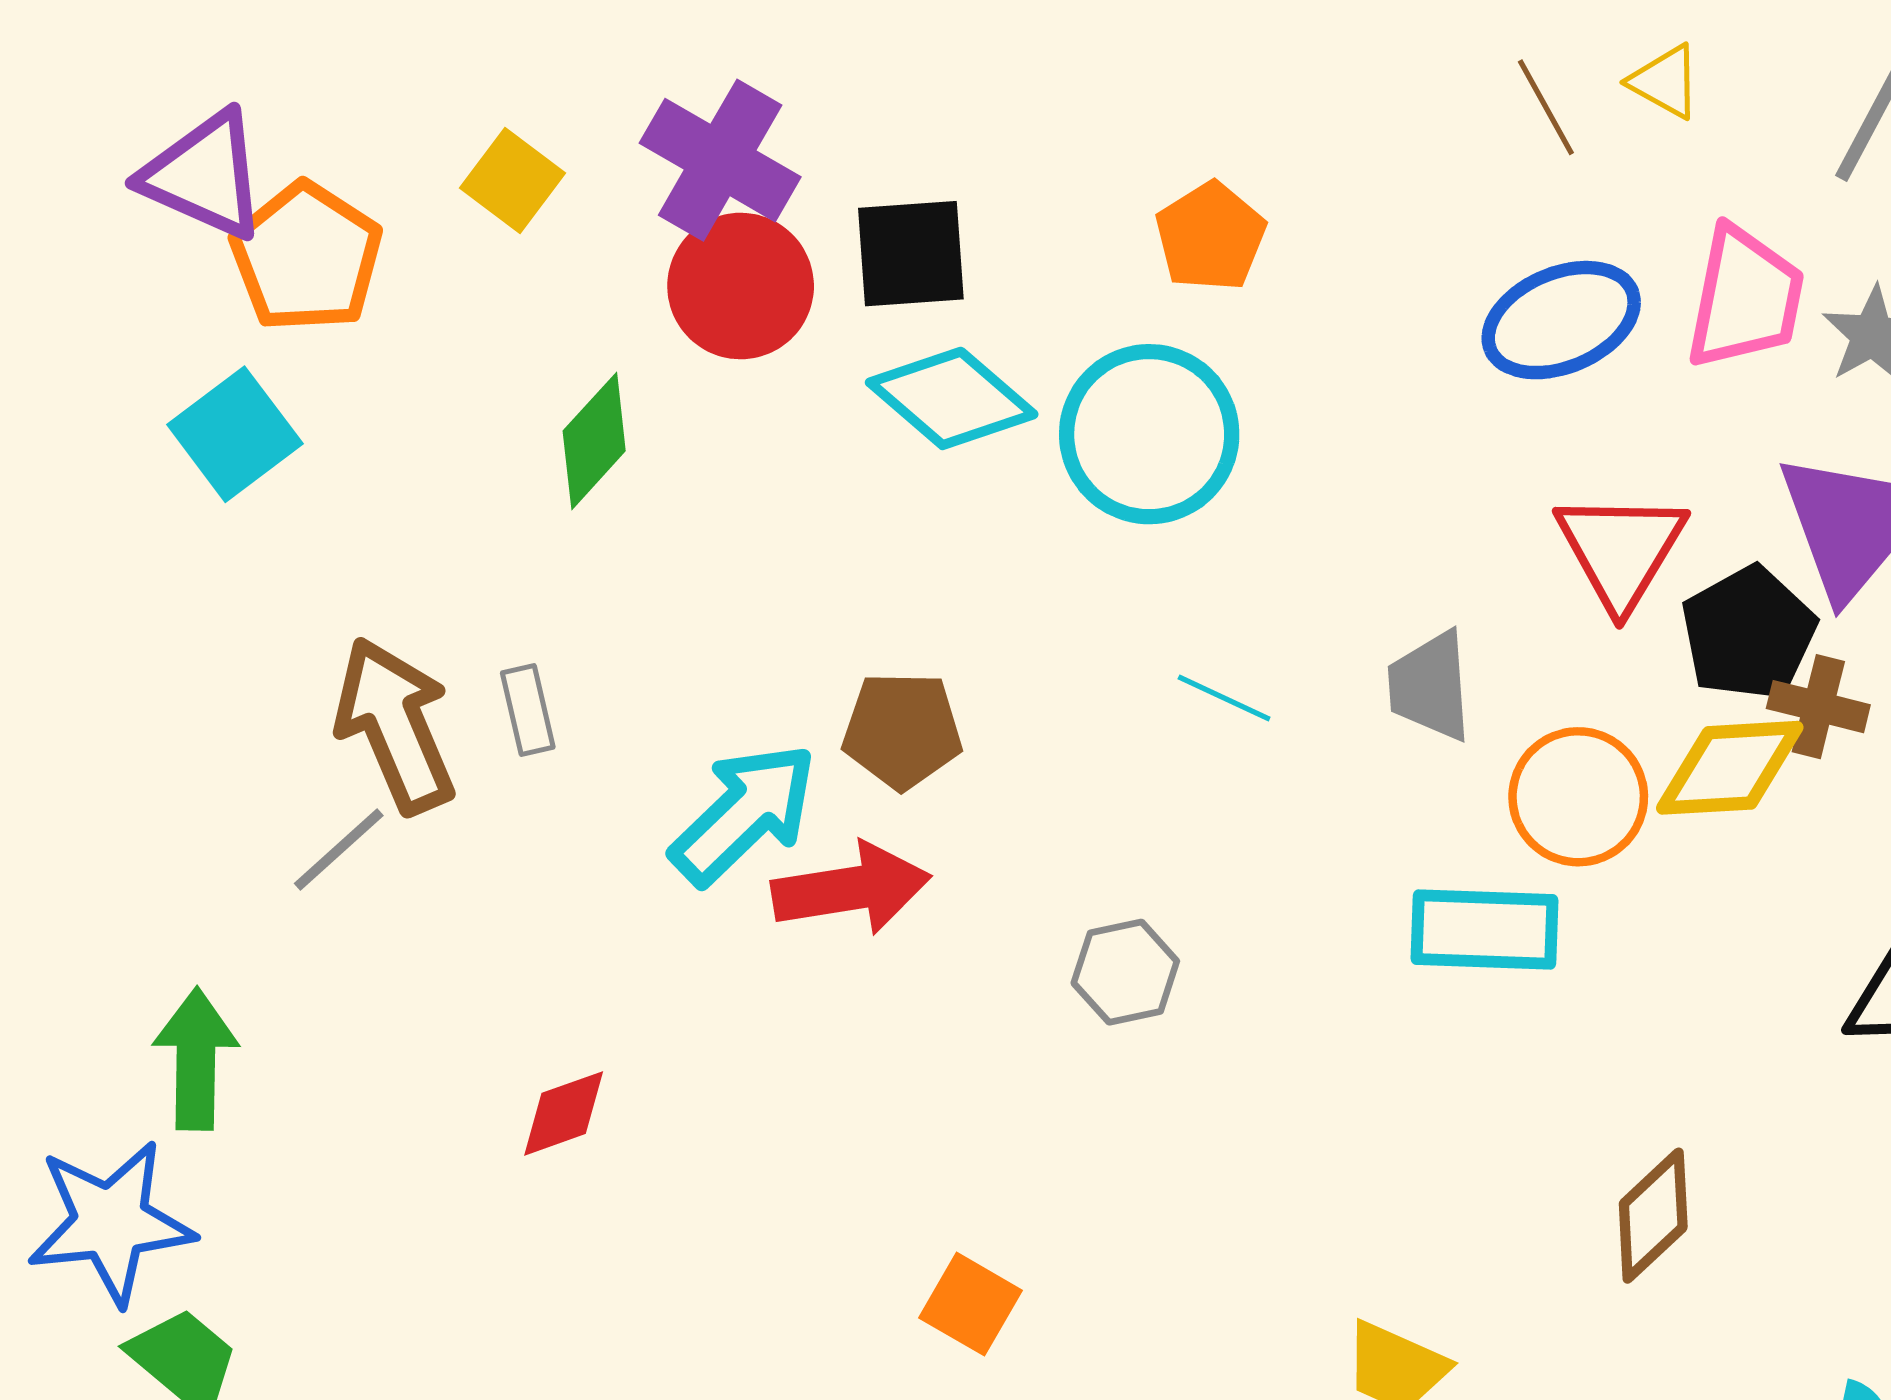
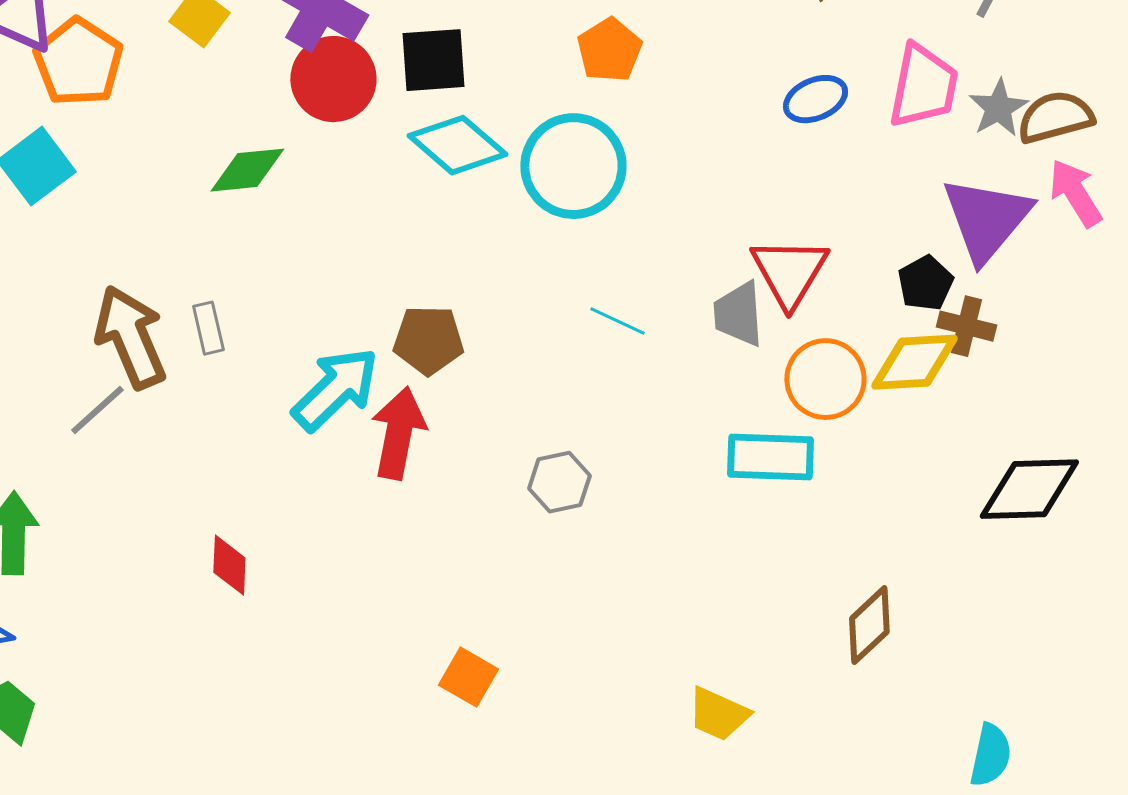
blue ellipse: (1561, 320) -> (815, 99), size x0.7
green diamond: (594, 441) -> (247, 170), turned 42
red triangle: (1621, 550) -> (789, 272), moved
black pentagon: (1748, 633) -> (925, 283), size x0.7
red arrow: (851, 889) -> (398, 433), turned -70
red diamond: (564, 1113) -> (229, 565), turned -68

